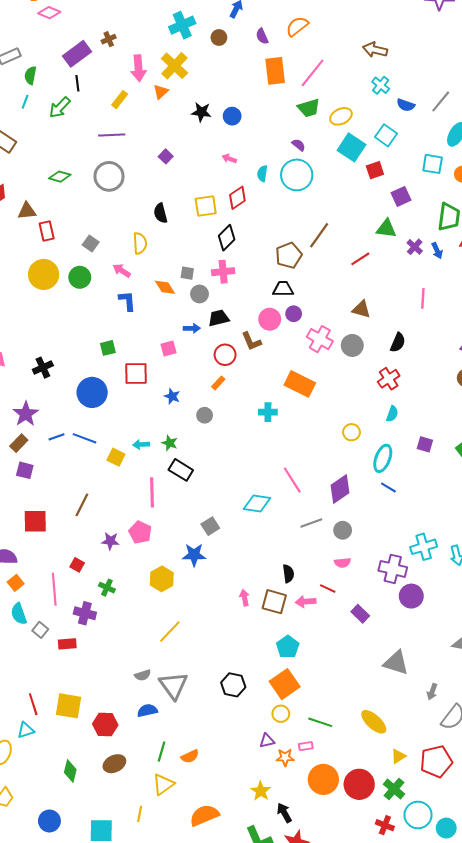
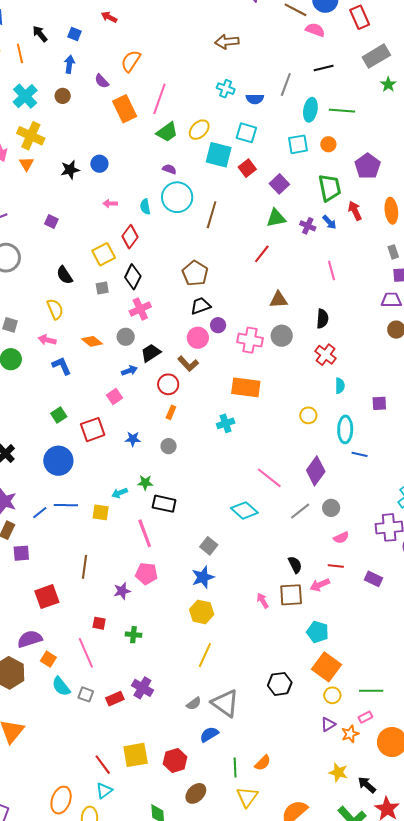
brown arrow: (375, 50) -> (227, 42), moved
brown line: (319, 235) -> (212, 215), moved
gray square: (187, 273) -> (102, 288), moved
cyan diamond: (257, 503) -> (244, 510), turned 52
yellow hexagon: (162, 579) -> (202, 612), moved
purple cross: (85, 613) -> (142, 688), moved, turned 35

